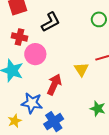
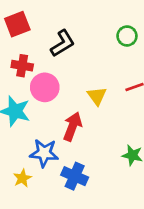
yellow triangle: (81, 69) -> (97, 96), moved
blue cross: (54, 122) -> (75, 176), turned -30

